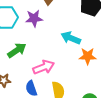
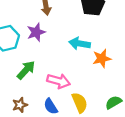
pink arrow: (44, 67) -> (58, 81), turned 50

